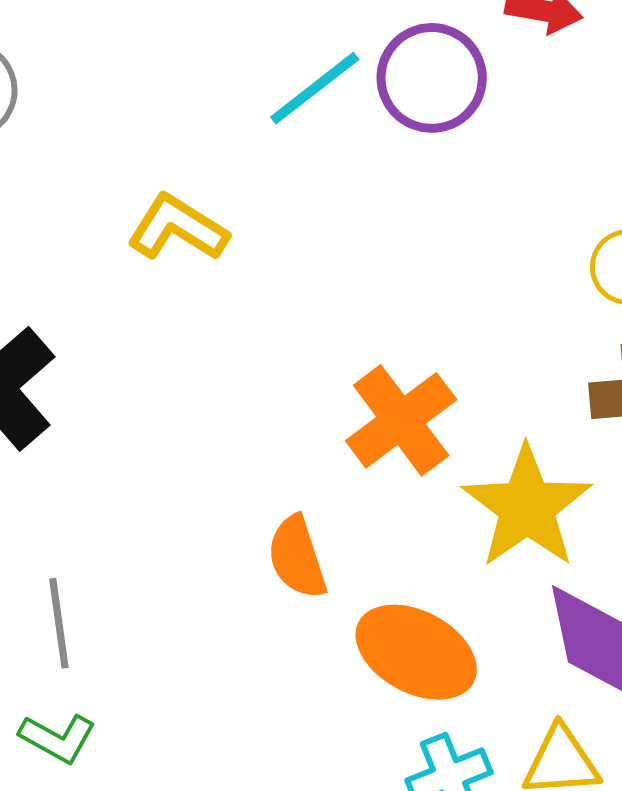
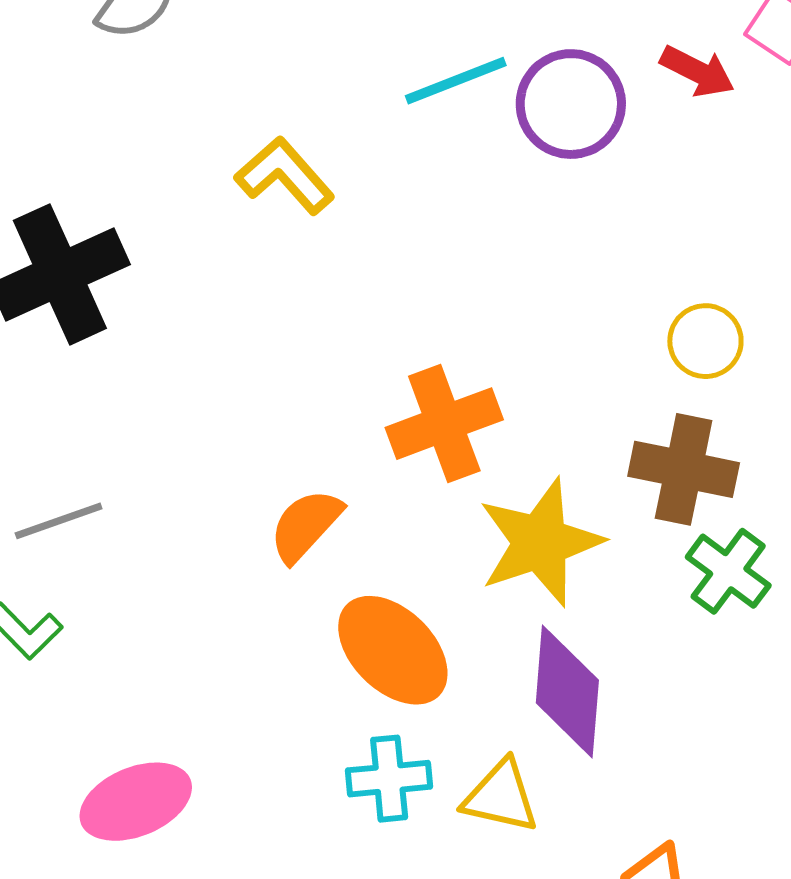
orange semicircle: (297, 557) -> (306, 525), turned 44
gray line: (59, 623) -> (59, 521), turned 62

